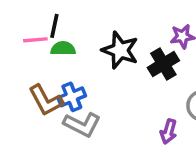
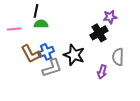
pink line: (35, 40) -> (14, 29), moved
black star: (120, 50) -> (74, 55), moved
gray L-shape: (82, 125) -> (52, 68), turned -45

